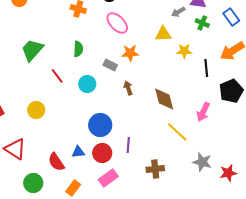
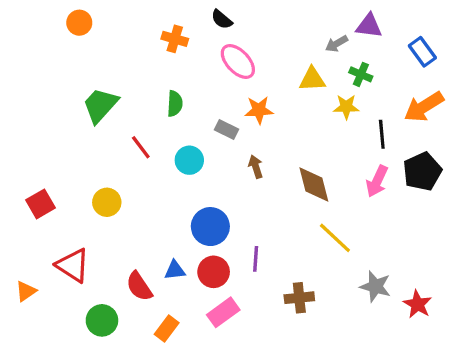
green cross: (202, 23) -> (361, 74), moved
pink arrow: (203, 112) -> (377, 181), moved
red star: (228, 173) -> (417, 304), turned -30

